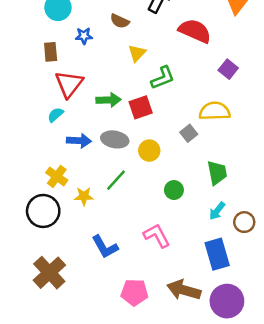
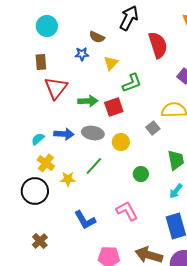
red semicircle: (195, 31) -> (158, 45), turned 48
blue star: (84, 36) -> (82, 54), moved
cyan semicircle: (56, 115) -> (38, 139), moved
brown cross: (49, 273) -> (40, 241), size x0.6

